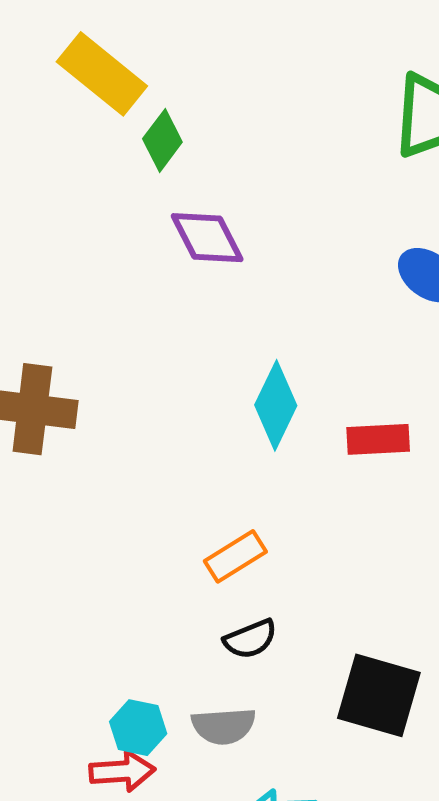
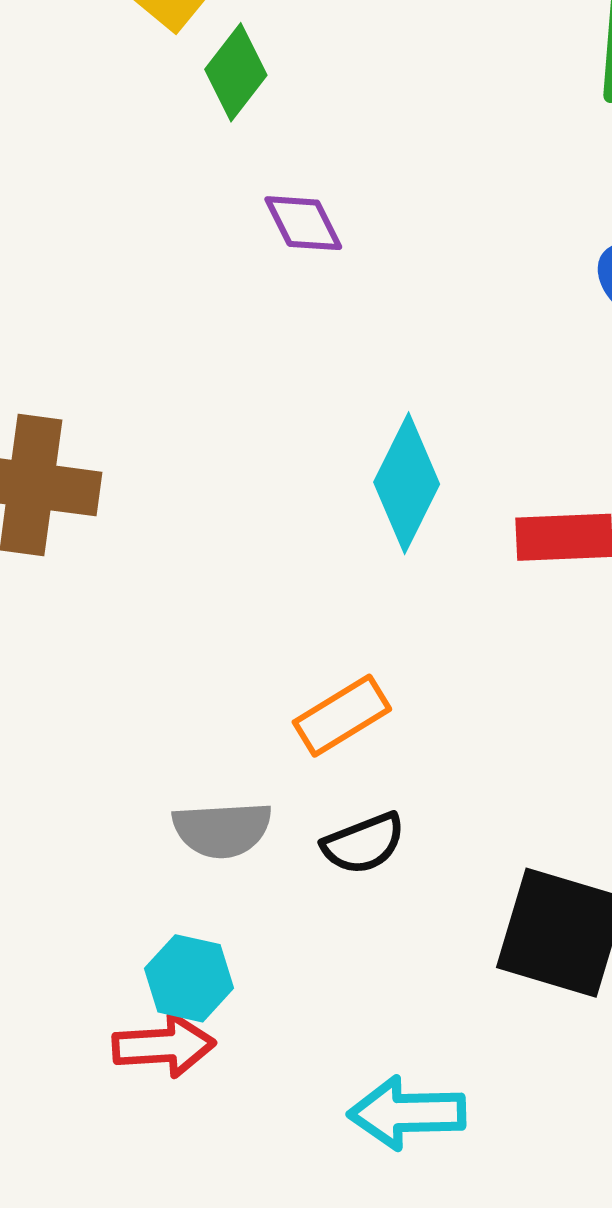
purple diamond: (207, 238) -> (303, 223), size x0.7
gray semicircle: (224, 726) -> (222, 830), moved

